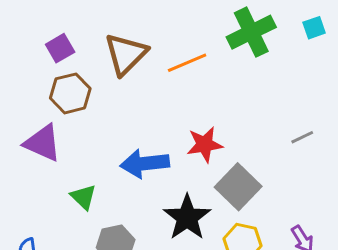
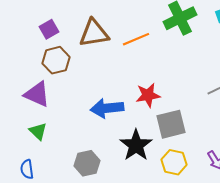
brown triangle: (126, 54) -> (94, 33), turned 36
gray square: (238, 187) -> (171, 124), turned 32
green triangle: (83, 197) -> (38, 131), moved

